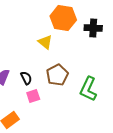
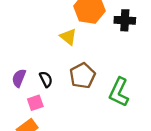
pink square: (33, 96) -> (35, 103), moved

